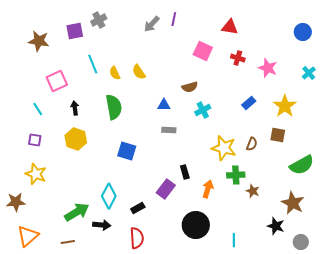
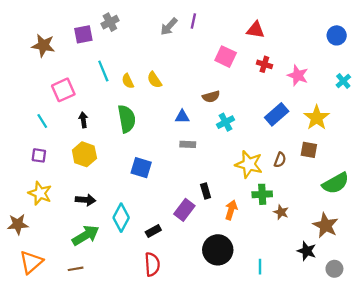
blue rectangle: (249, 103) -> (277, 114), size x1.5
black arrow: (102, 225) -> (86, 200), moved

